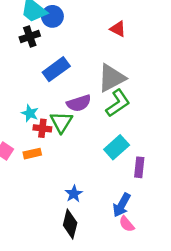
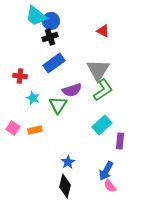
black cross: (30, 37) -> (50, 37), moved
gray triangle: (112, 78) -> (98, 70), turned -30
red cross: (42, 128) -> (20, 76), moved

